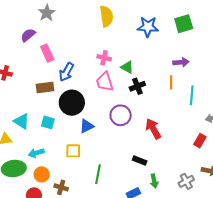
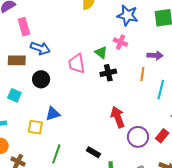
pink cross: (104, 58) -> (120, 42), moved
blue arrow: (66, 72) -> (40, 48), turned -108
black circle: (72, 103) -> (41, 79), size x0.7
purple circle: (121, 115) -> (138, 137), moved
blue triangle: (87, 126) -> (53, 114), moved
black rectangle: (140, 160) -> (93, 152), moved

